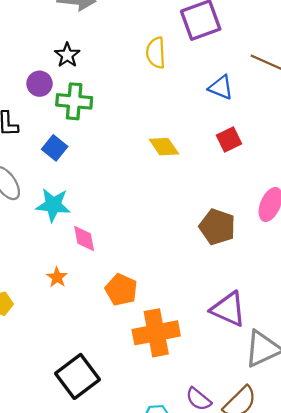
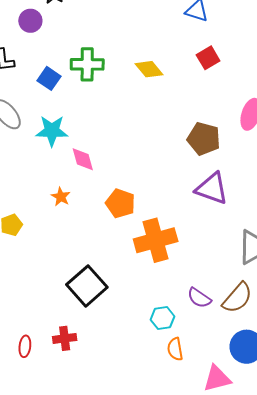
green cross: (74, 101) -> (87, 64), moved
purple triangle: (228, 309) -> (212, 189), moved

